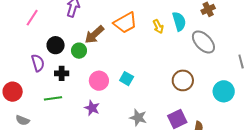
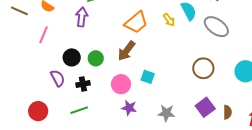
brown arrow: (94, 35) -> (126, 51), moved
purple star: (92, 108) -> (129, 108), moved

